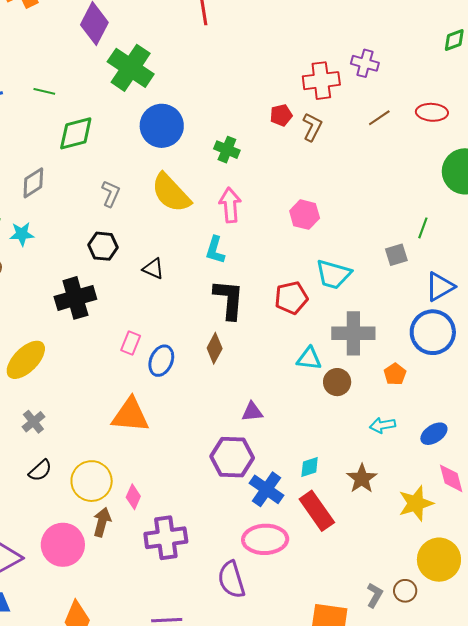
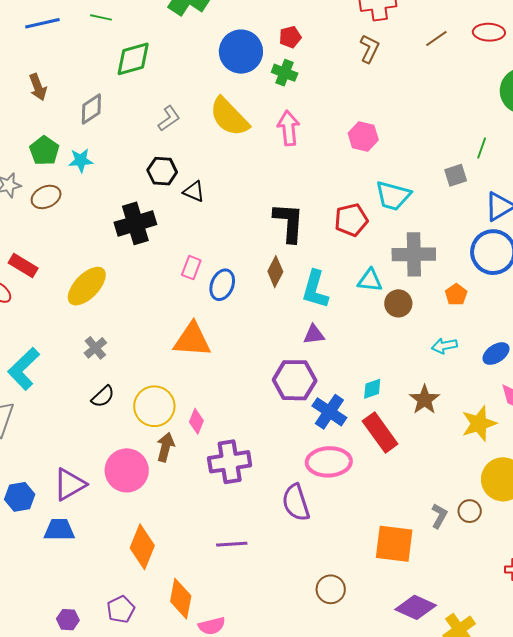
red pentagon: (281, 115) -> (290, 37), moved
blue circle: (162, 126) -> (241, 52), moved
gray L-shape: (111, 194) -> (169, 119), turned 32
cyan L-shape: (215, 250) -> (315, 289), moved, size x1.4
black triangle: (153, 269) -> (194, 192), moved

